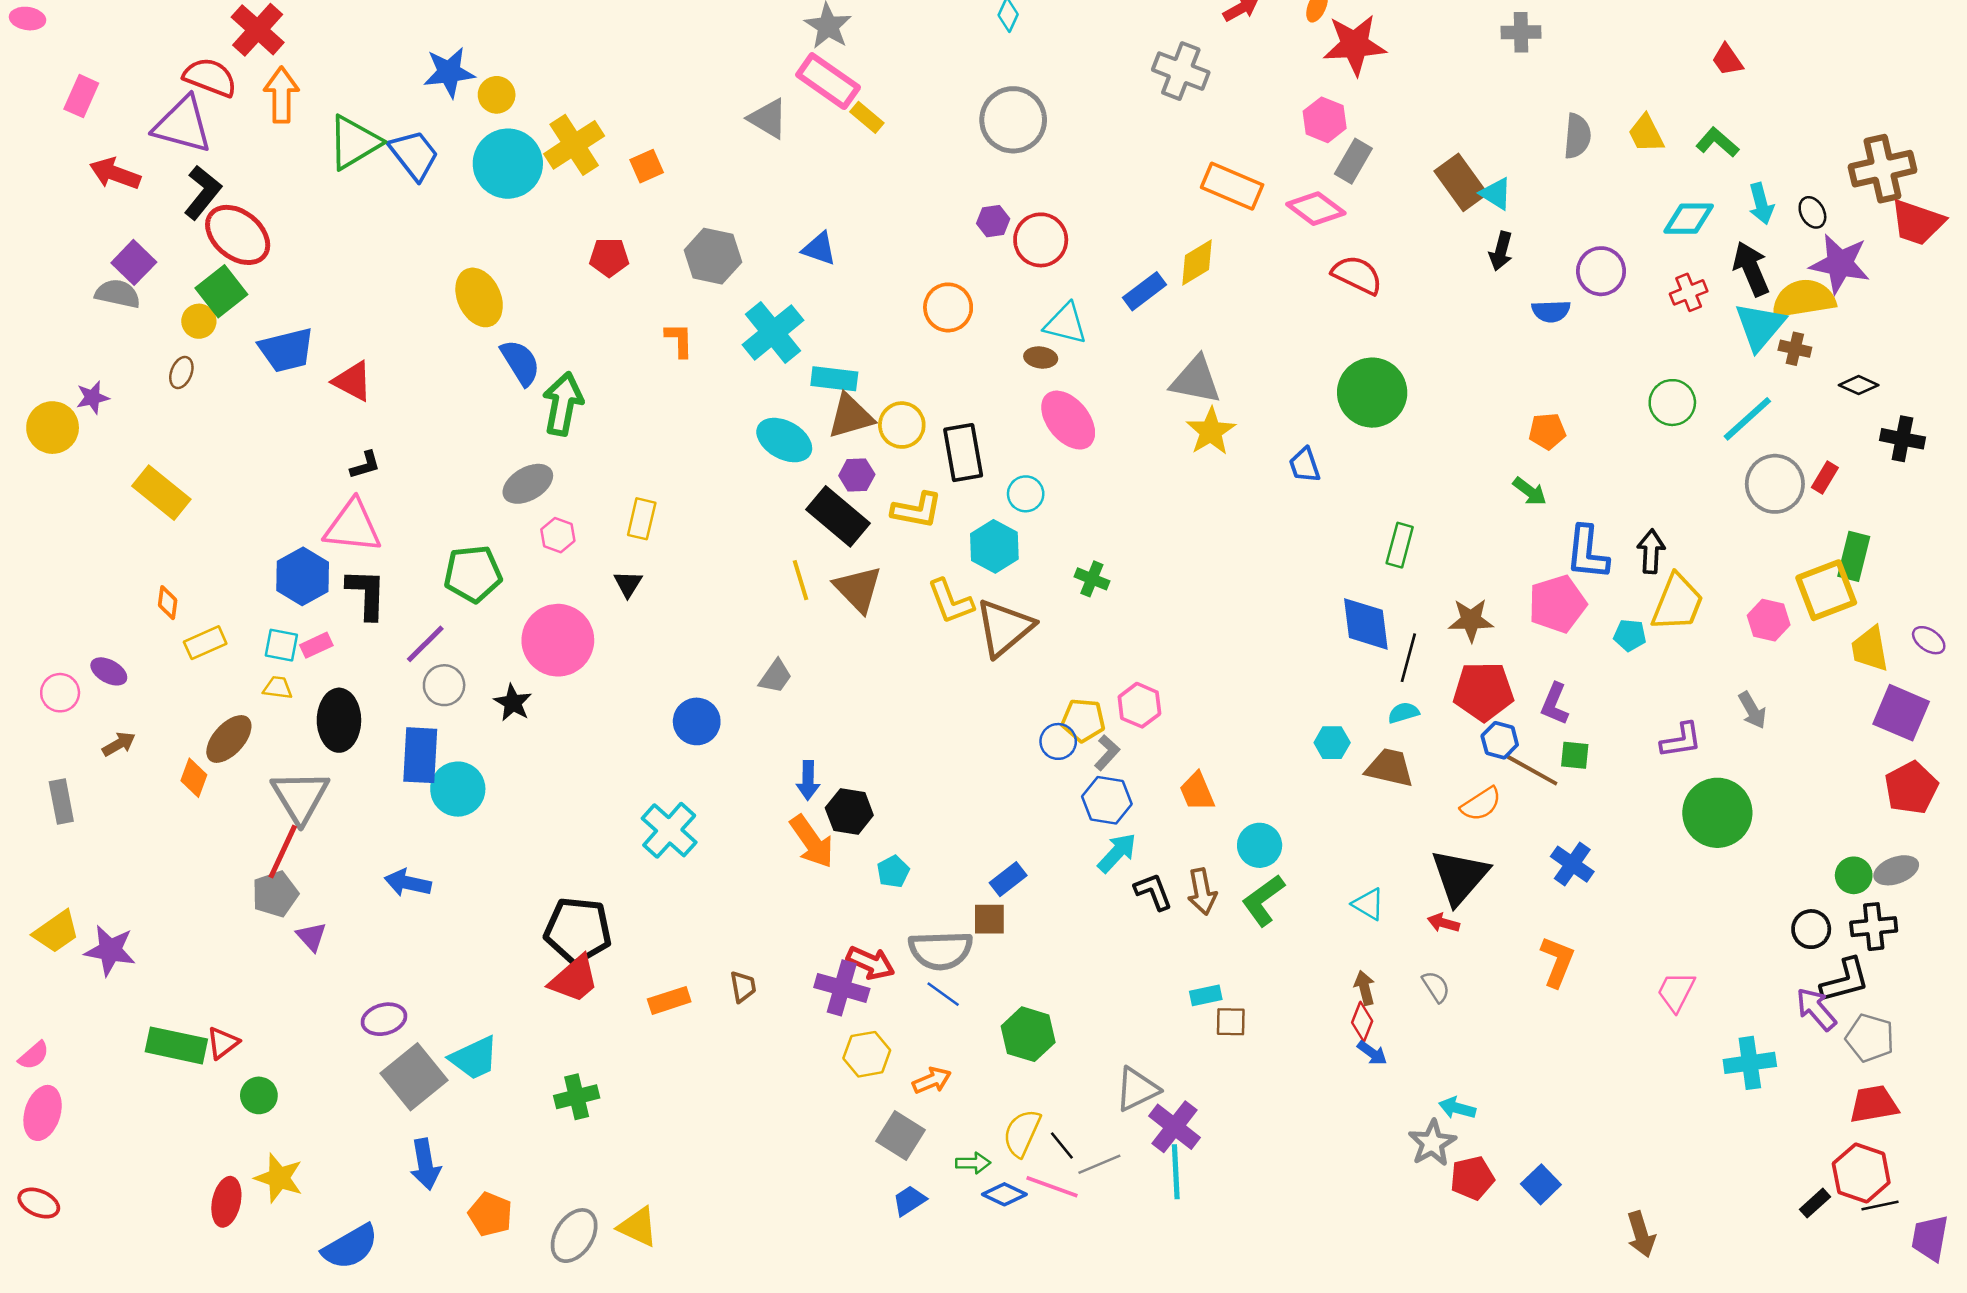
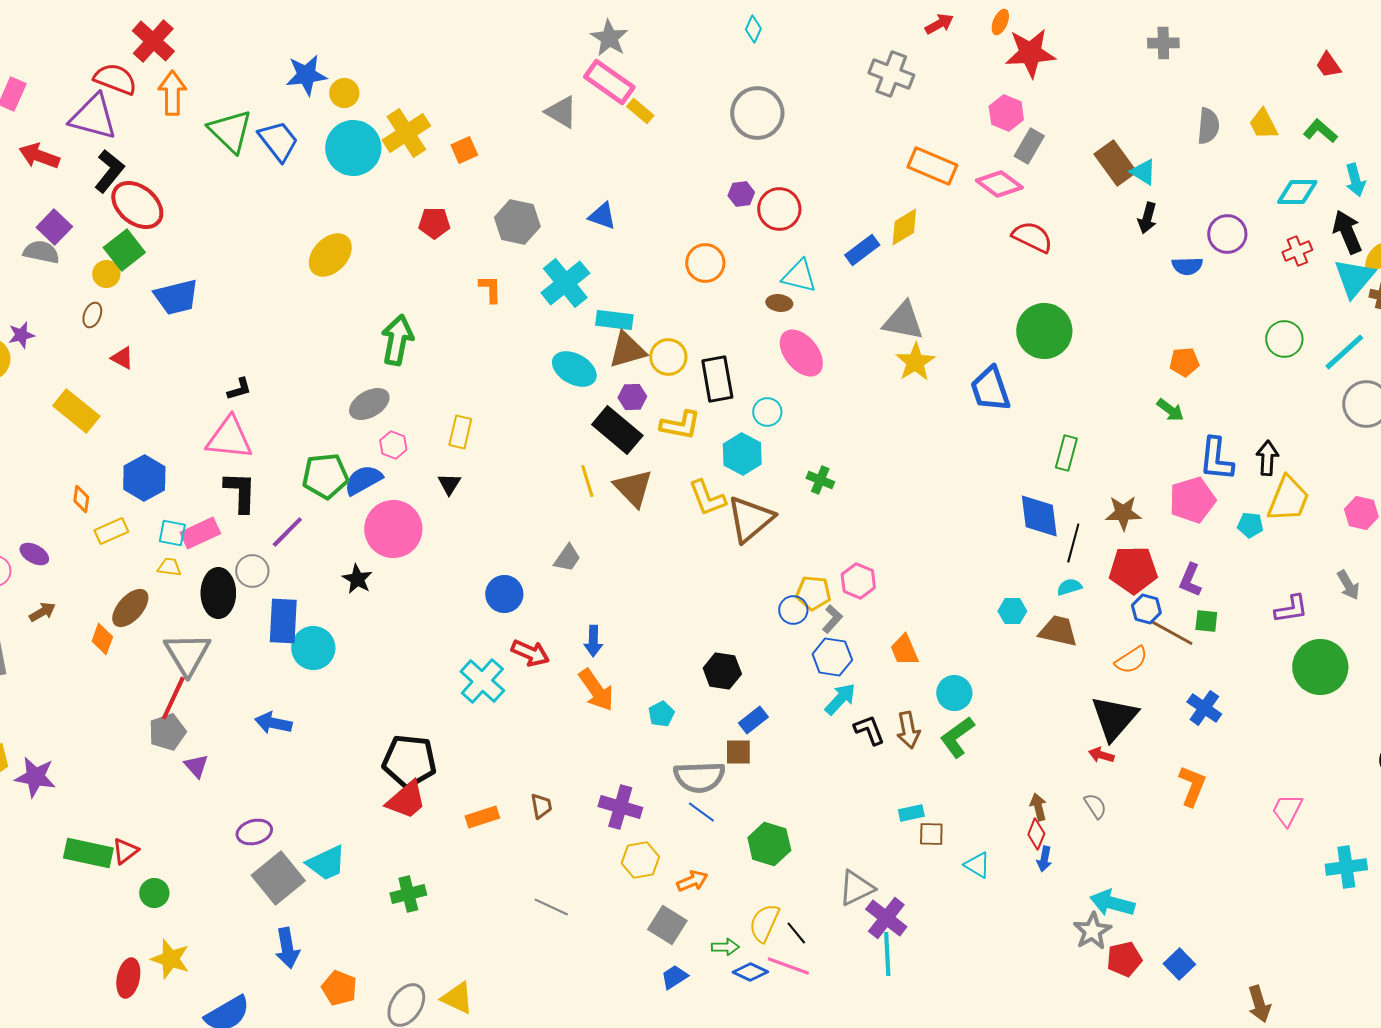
green triangle: (354, 142) -> (230, 131), turned -45
yellow ellipse: (479, 297) -> (330, 255), turned 69
blue semicircle: (520, 362) -> (363, 480), moved, turned -87
red triangle: (353, 381) -> (122, 358), moved, size x0.7
blue trapezoid: (1305, 465) -> (990, 389), size x1.6
blue hexagon: (303, 576) -> (144, 478), moved
pink rectangle: (316, 645) -> (200, 533), size x1.5
gray circle: (444, 685) -> (252, 571), moved
black hexagon: (849, 812) -> (722, 671), moved
cyan triangle: (1368, 904) -> (977, 865), moved
red arrow: (871, 963) -> (530, 653), moved
blue arrow: (1372, 1053) -> (1044, 859), turned 65
cyan arrow: (1457, 1108) -> (1112, 903), size x1.5
gray line: (1099, 1164) -> (551, 907), moved, turned 48

